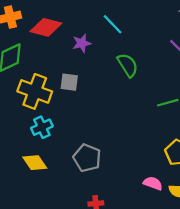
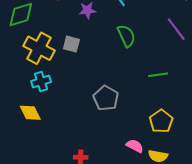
gray pentagon: (87, 158) -> (106, 98), moved

